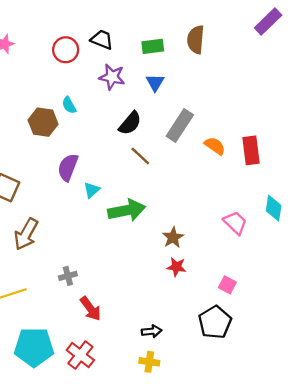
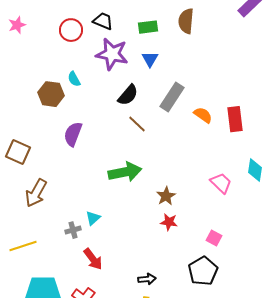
purple star: (112, 77) -> (112, 54), size x1.4
cyan triangle: (92, 190) -> (93, 218), moved

